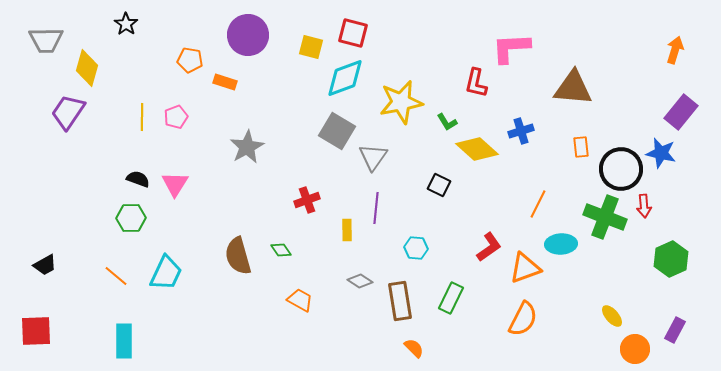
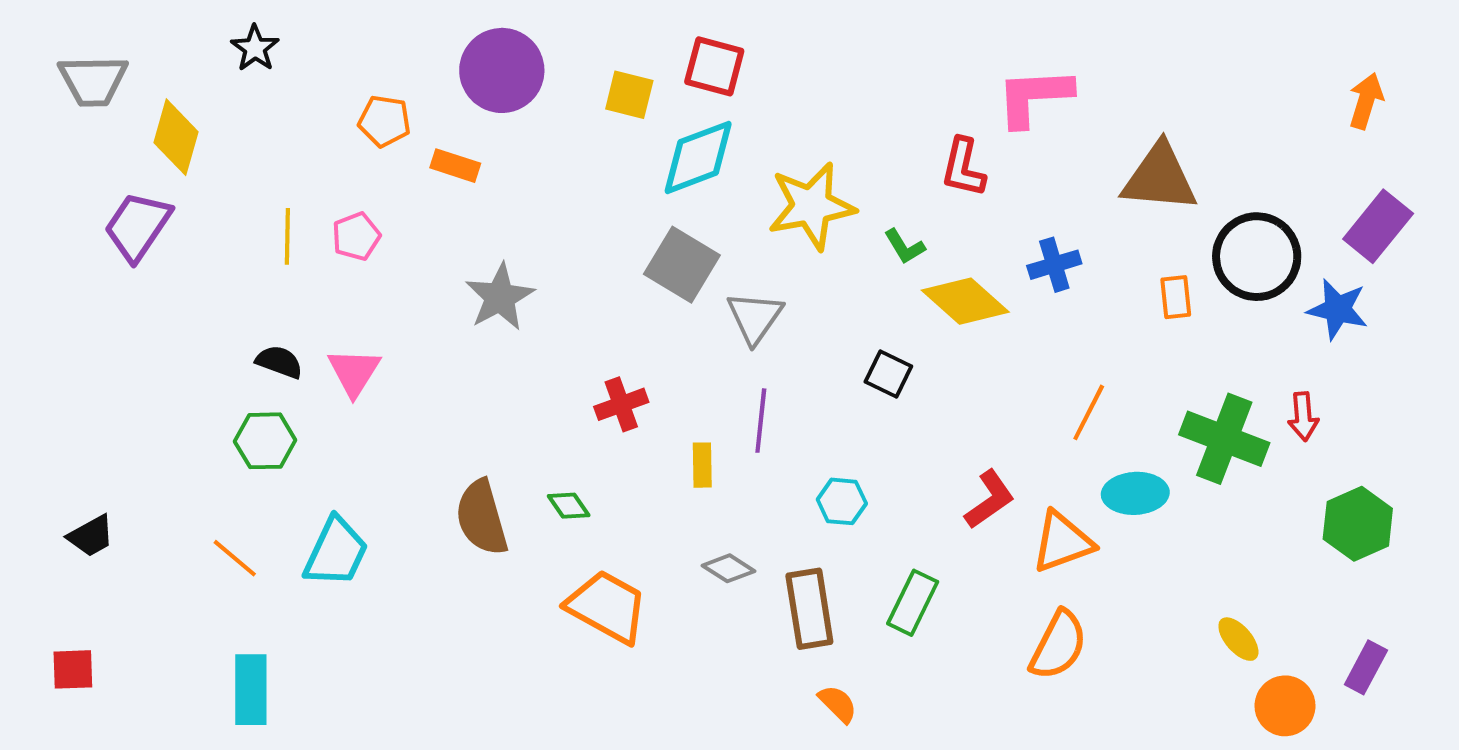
black circle: (621, 169) -> (1257, 257), moved
orange trapezoid: (300, 300) -> (607, 607), size x1.6
red square: (36, 331) -> (73, 669), size x0.7

